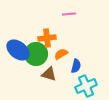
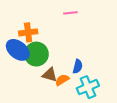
orange cross: (47, 38) -> (28, 32), moved
orange semicircle: (61, 54) -> (62, 80), moved

